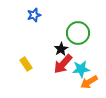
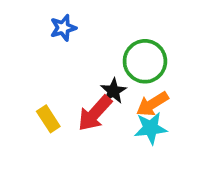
red arrow: (63, 64) -> (95, 113), moved
orange arrow: (89, 82) -> (152, 104), moved

